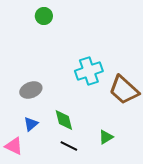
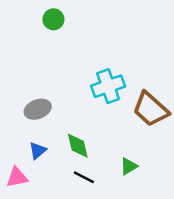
pink triangle: (14, 146) -> (17, 177), turned -36

